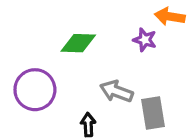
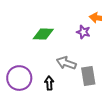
purple circle: (35, 90) -> (19, 78), moved

